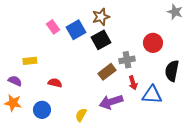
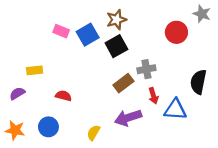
pink rectangle: (53, 27) -> (61, 31), turned -32
red circle: (153, 43) -> (176, 32), moved
purple semicircle: (15, 81) -> (17, 93), turned -56
orange star: (13, 103) -> (15, 130), moved

